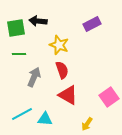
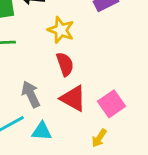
gray arrow: (34, 77) -> (31, 94), moved, turned -48
pink square: (109, 97) -> (111, 104), moved

